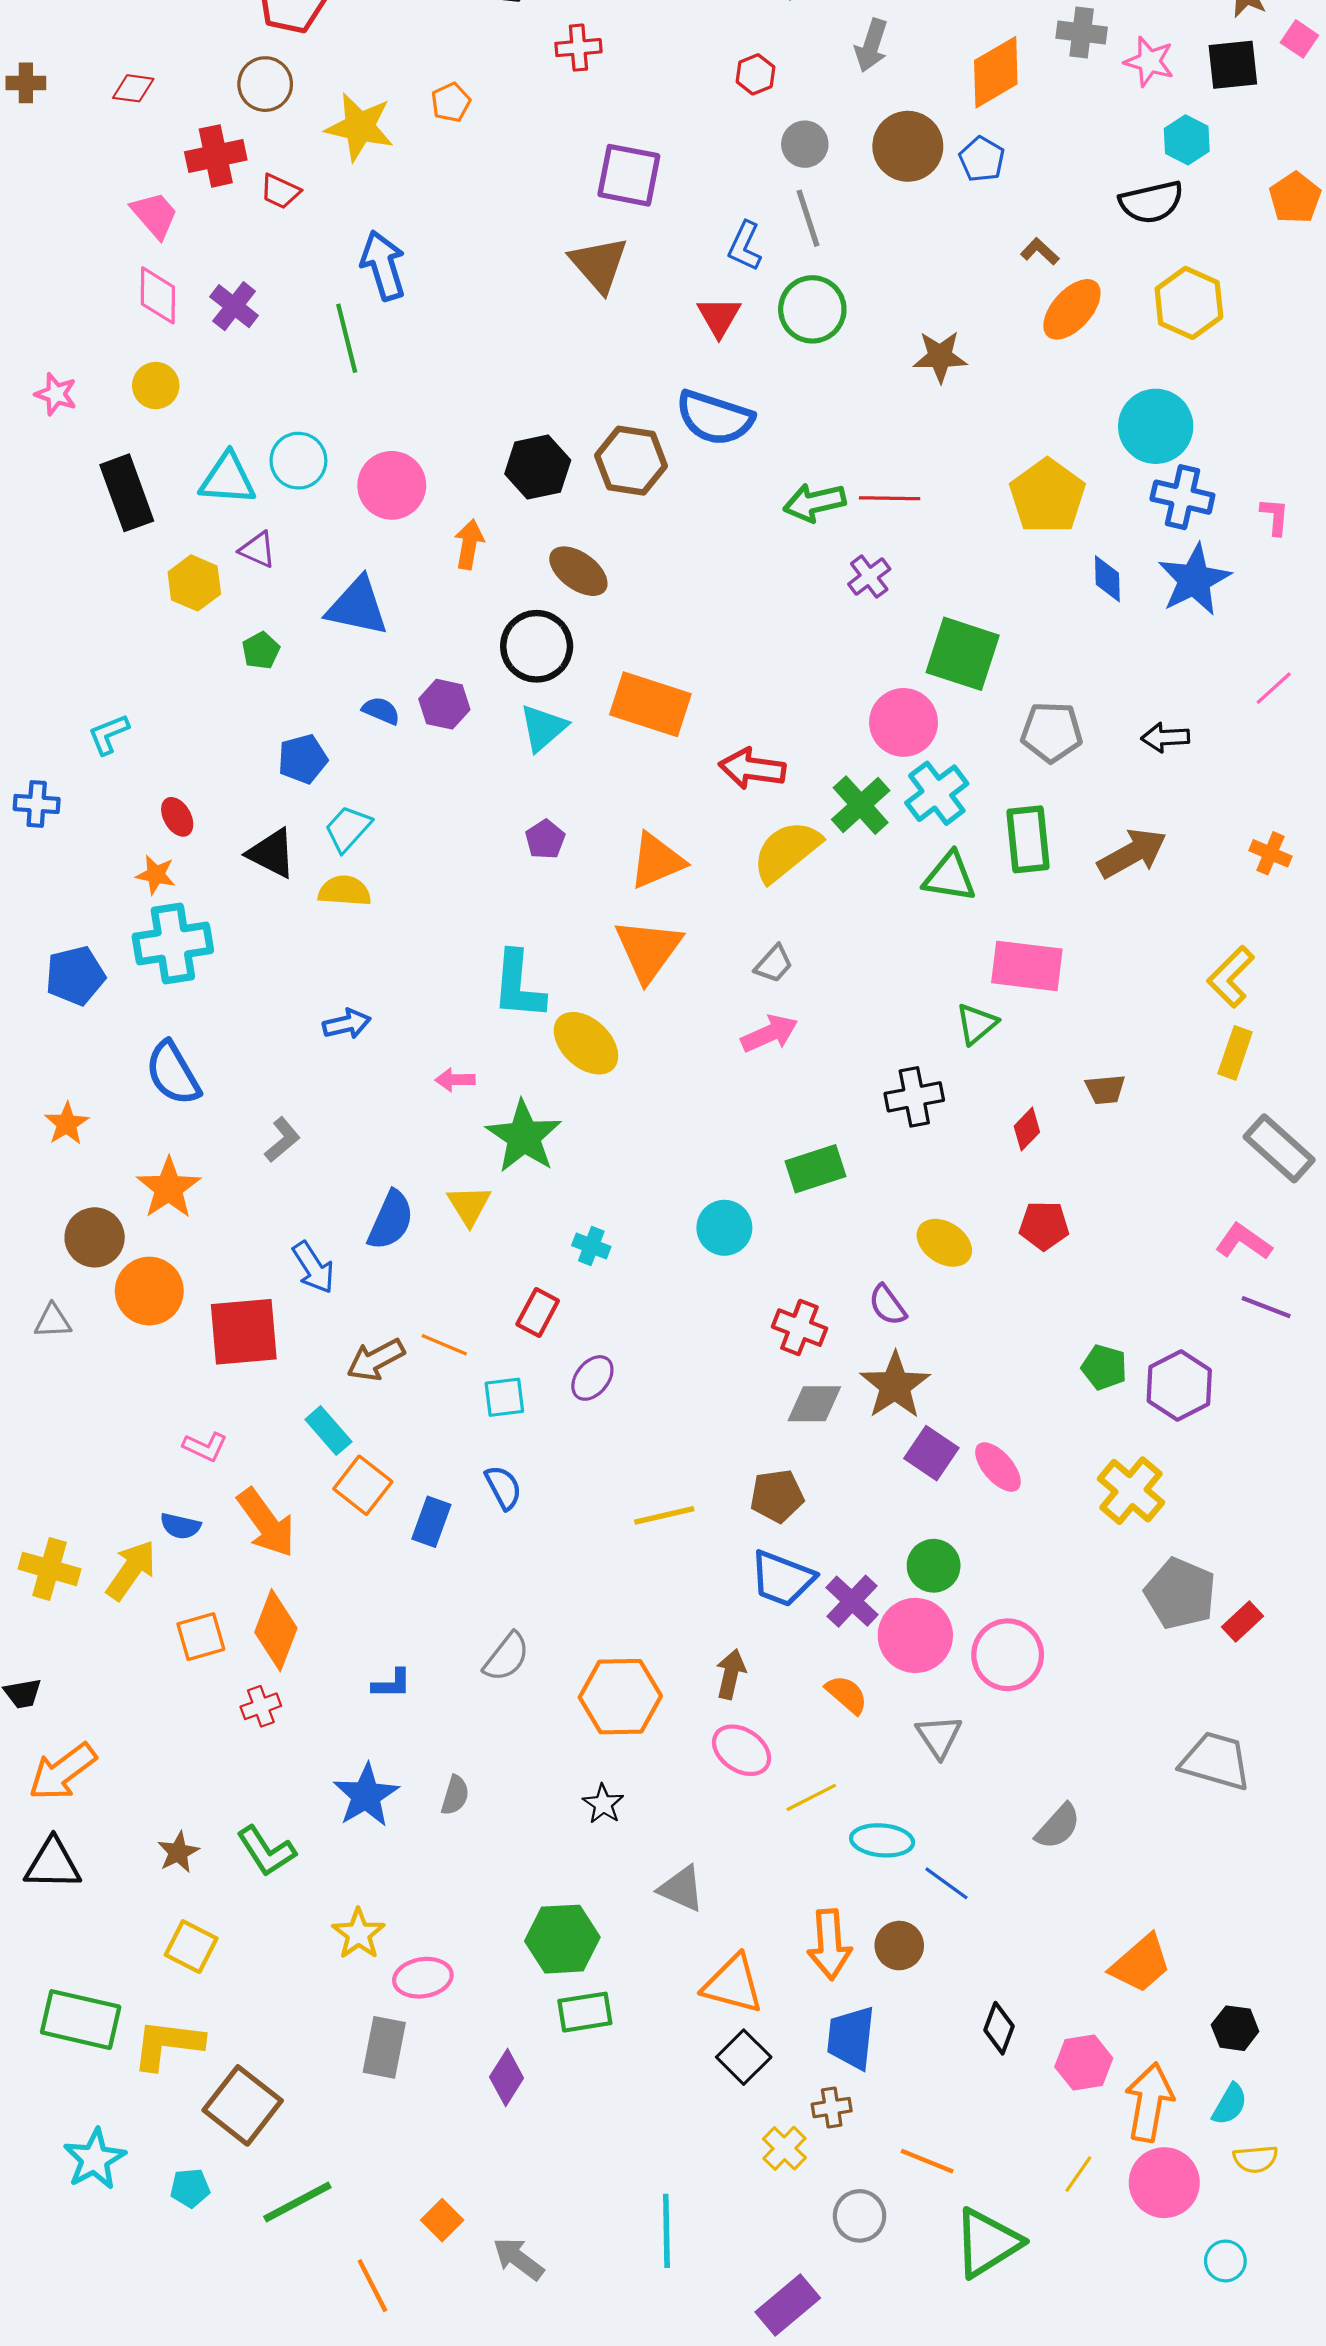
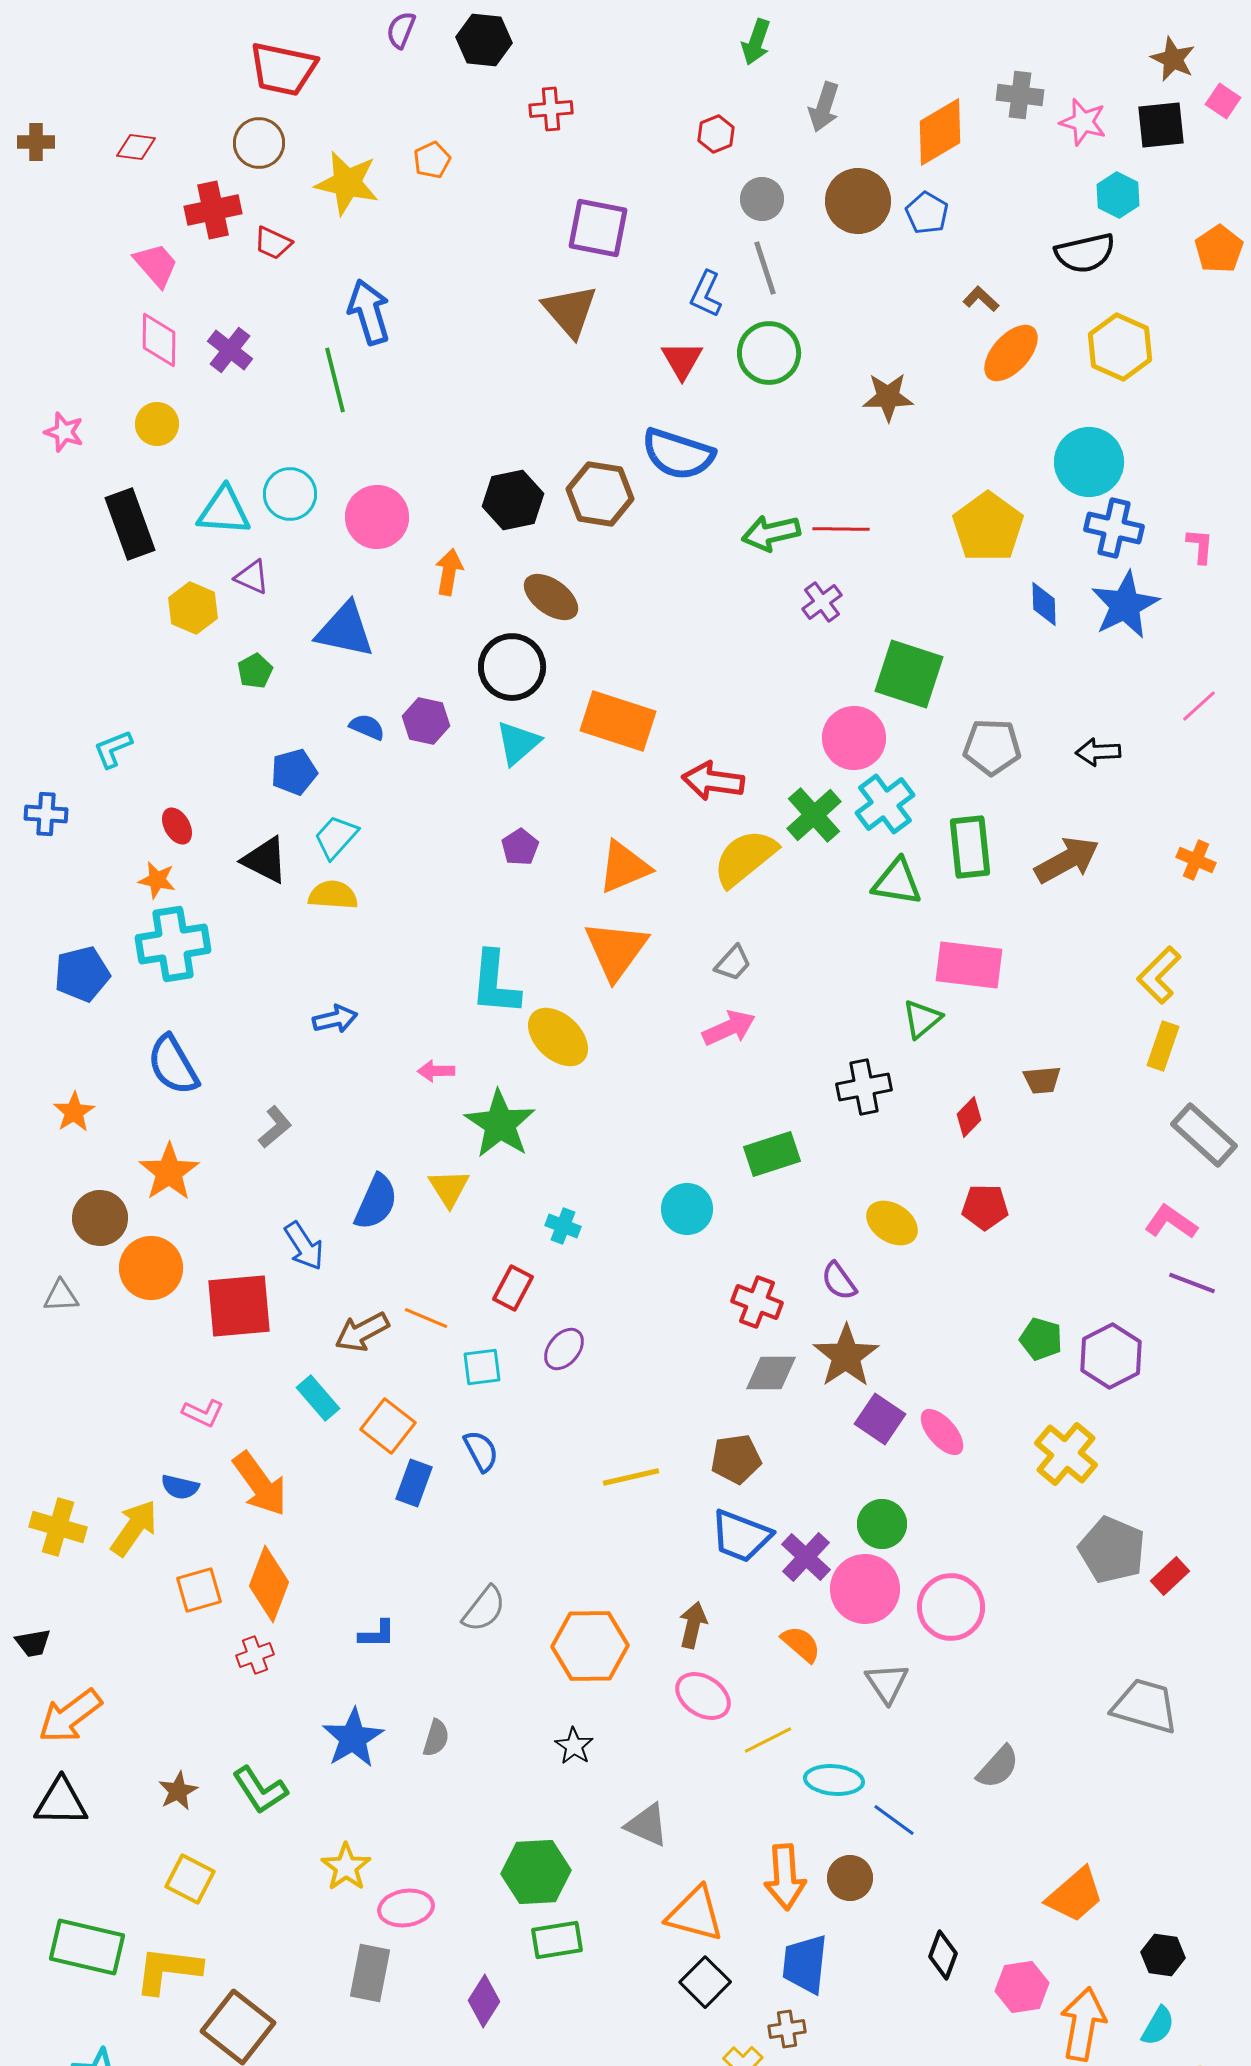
orange square: (363, 1485) -> (388, 1426), moved

